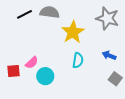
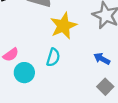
cyan semicircle: (78, 60) -> (53, 57), moved

